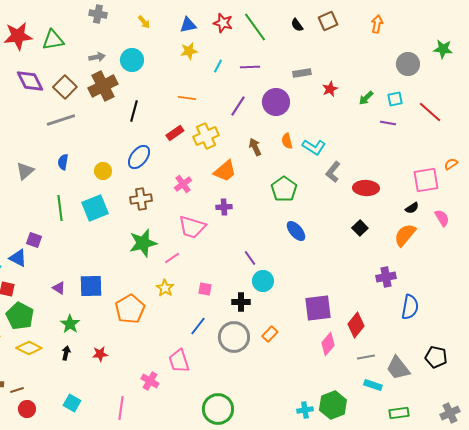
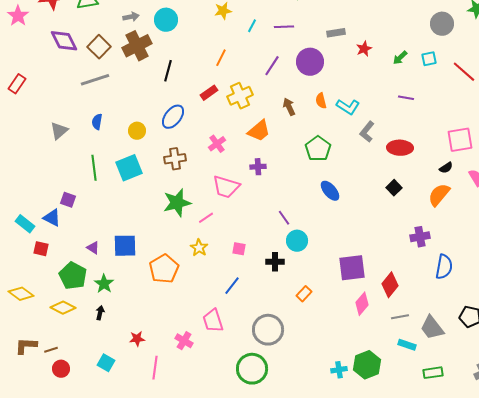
orange line: (187, 98) -> (221, 58), turned -72
purple line: (388, 123) -> (406, 98), moved
green pentagon: (20, 316) -> (73, 276), moved
gray circle: (234, 337) -> (268, 330), moved
red star: (100, 354) -> (137, 339), moved

